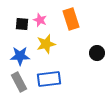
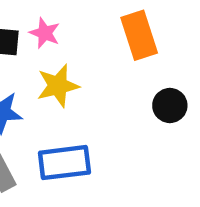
orange rectangle: (71, 19) -> (139, 35), moved

